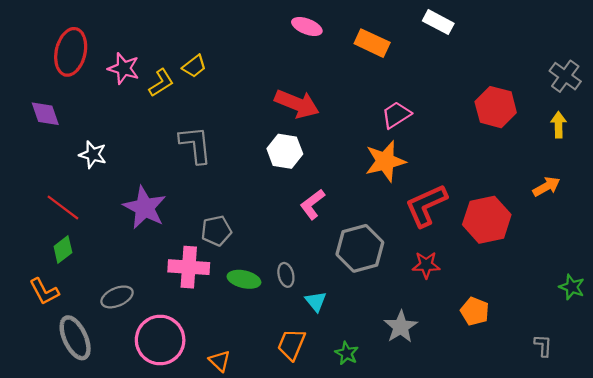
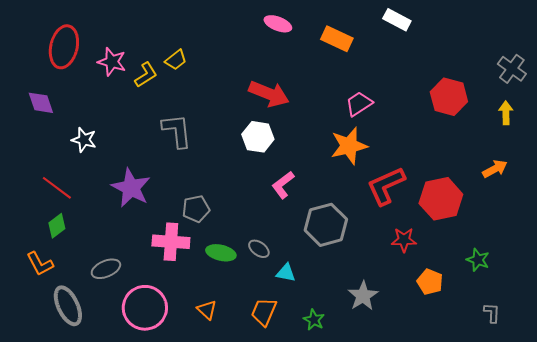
red star: (426, 265) -> (404, 240), moved
gray ellipse: (286, 275) -> (259, 249), turned -40
green star: (572, 287) -> (478, 260), moved
cyan triangle: (316, 301) -> (286, 273), turned -40
orange triangle: (220, 361) -> (207, 310), moved

